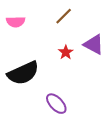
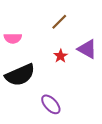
pink semicircle: (16, 22) -> (13, 38), moved

